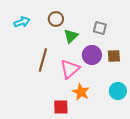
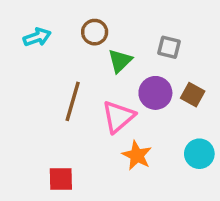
brown square: (114, 56) -> (193, 95), turned 32
red square: (61, 107) -> (61, 179), moved

